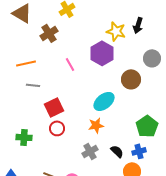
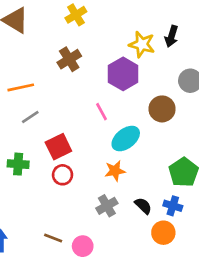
brown cross: (49, 33) -> (69, 59), moved
pink line: (70, 64) -> (102, 112), moved
gray line: (33, 85) -> (30, 117), turned -40
green cross: (24, 137) -> (18, 164), moved
blue cross: (139, 151) -> (173, 206), turned 32

